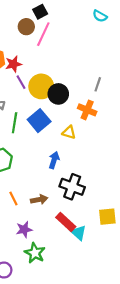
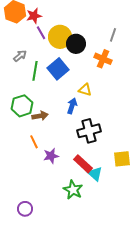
yellow triangle: (69, 132) -> (85, 90), moved
black cross: (72, 187) -> (89, 131), turned -35
brown arrow: (39, 200) -> (40, 116), moved
purple star: (24, 229) -> (51, 156), moved
green star: (35, 253) -> (73, 190), moved

